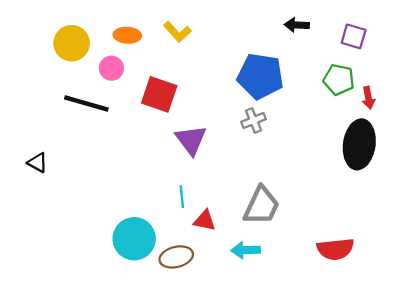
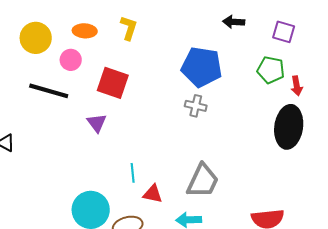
yellow L-shape: (177, 32) -> (129, 28), turned -120
gray cross: (254, 121) -> (196, 106), turned 35
purple triangle: (191, 140) -> (97, 123), moved, size x0.7

